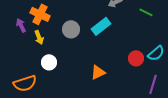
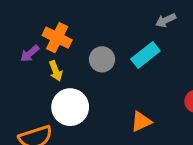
purple arrow: (21, 25) -> (30, 54), turned -104
white circle: (49, 62) -> (70, 107), size x1.6

